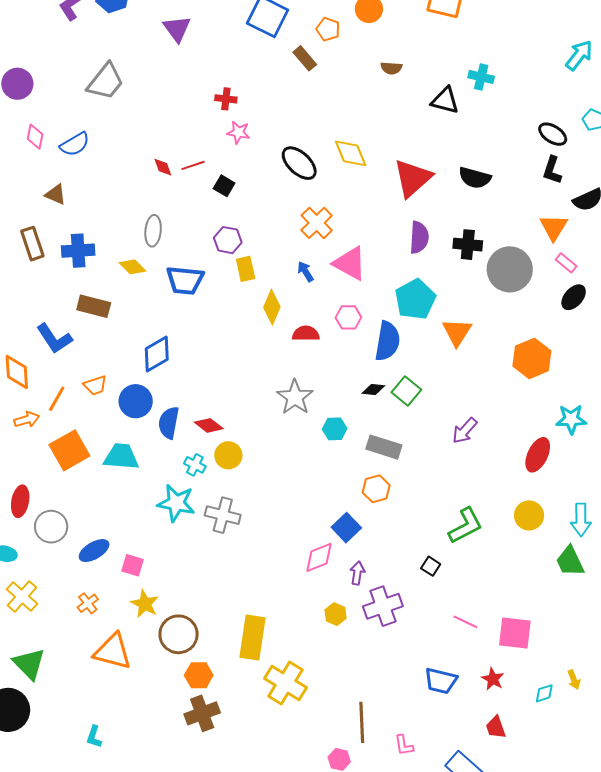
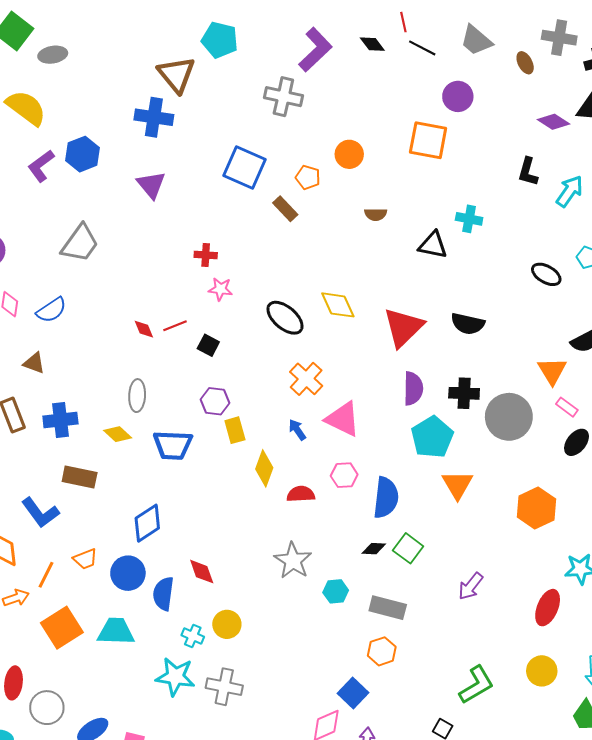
black L-shape: (552, 170) -> (528, 172), moved
cyan pentagon: (415, 299) -> (432, 437), moved
red diamond: (209, 425) -> (202, 572), moved, turned 36

